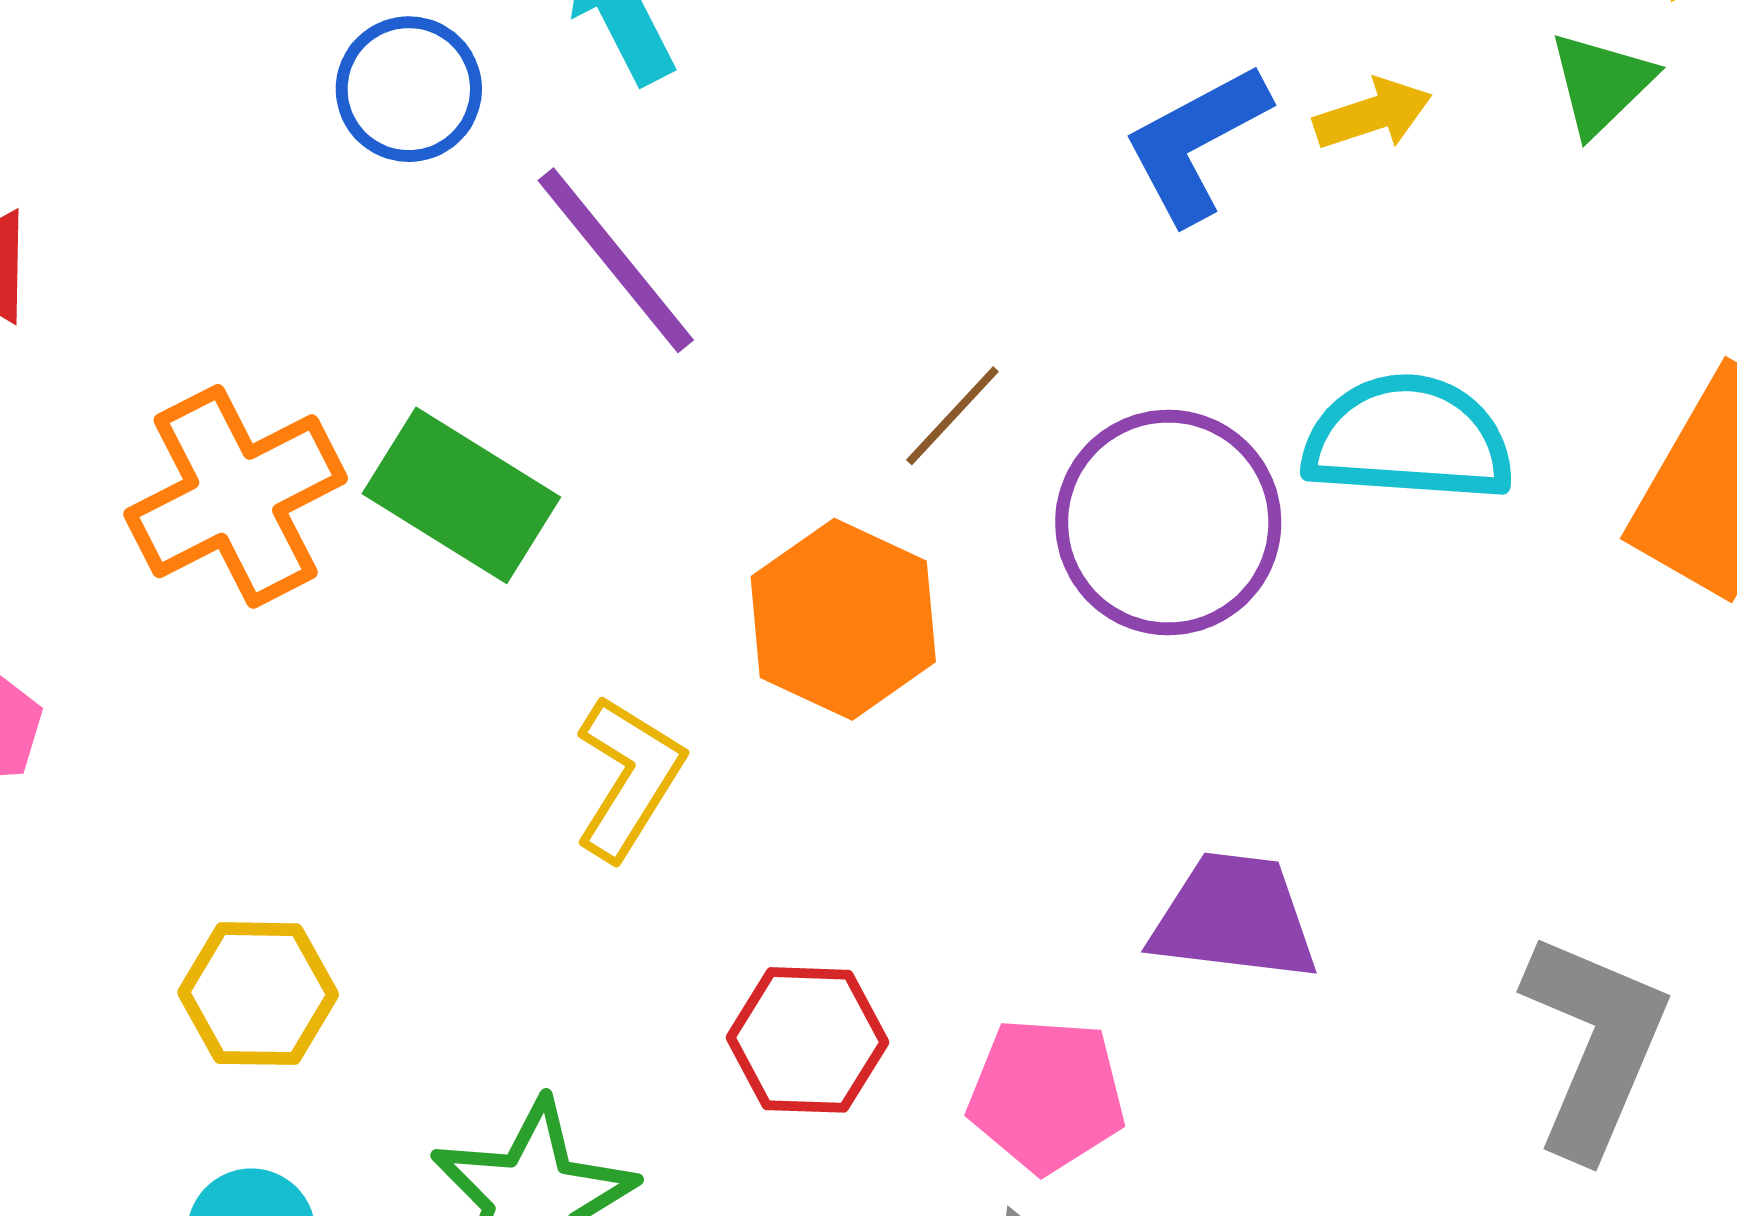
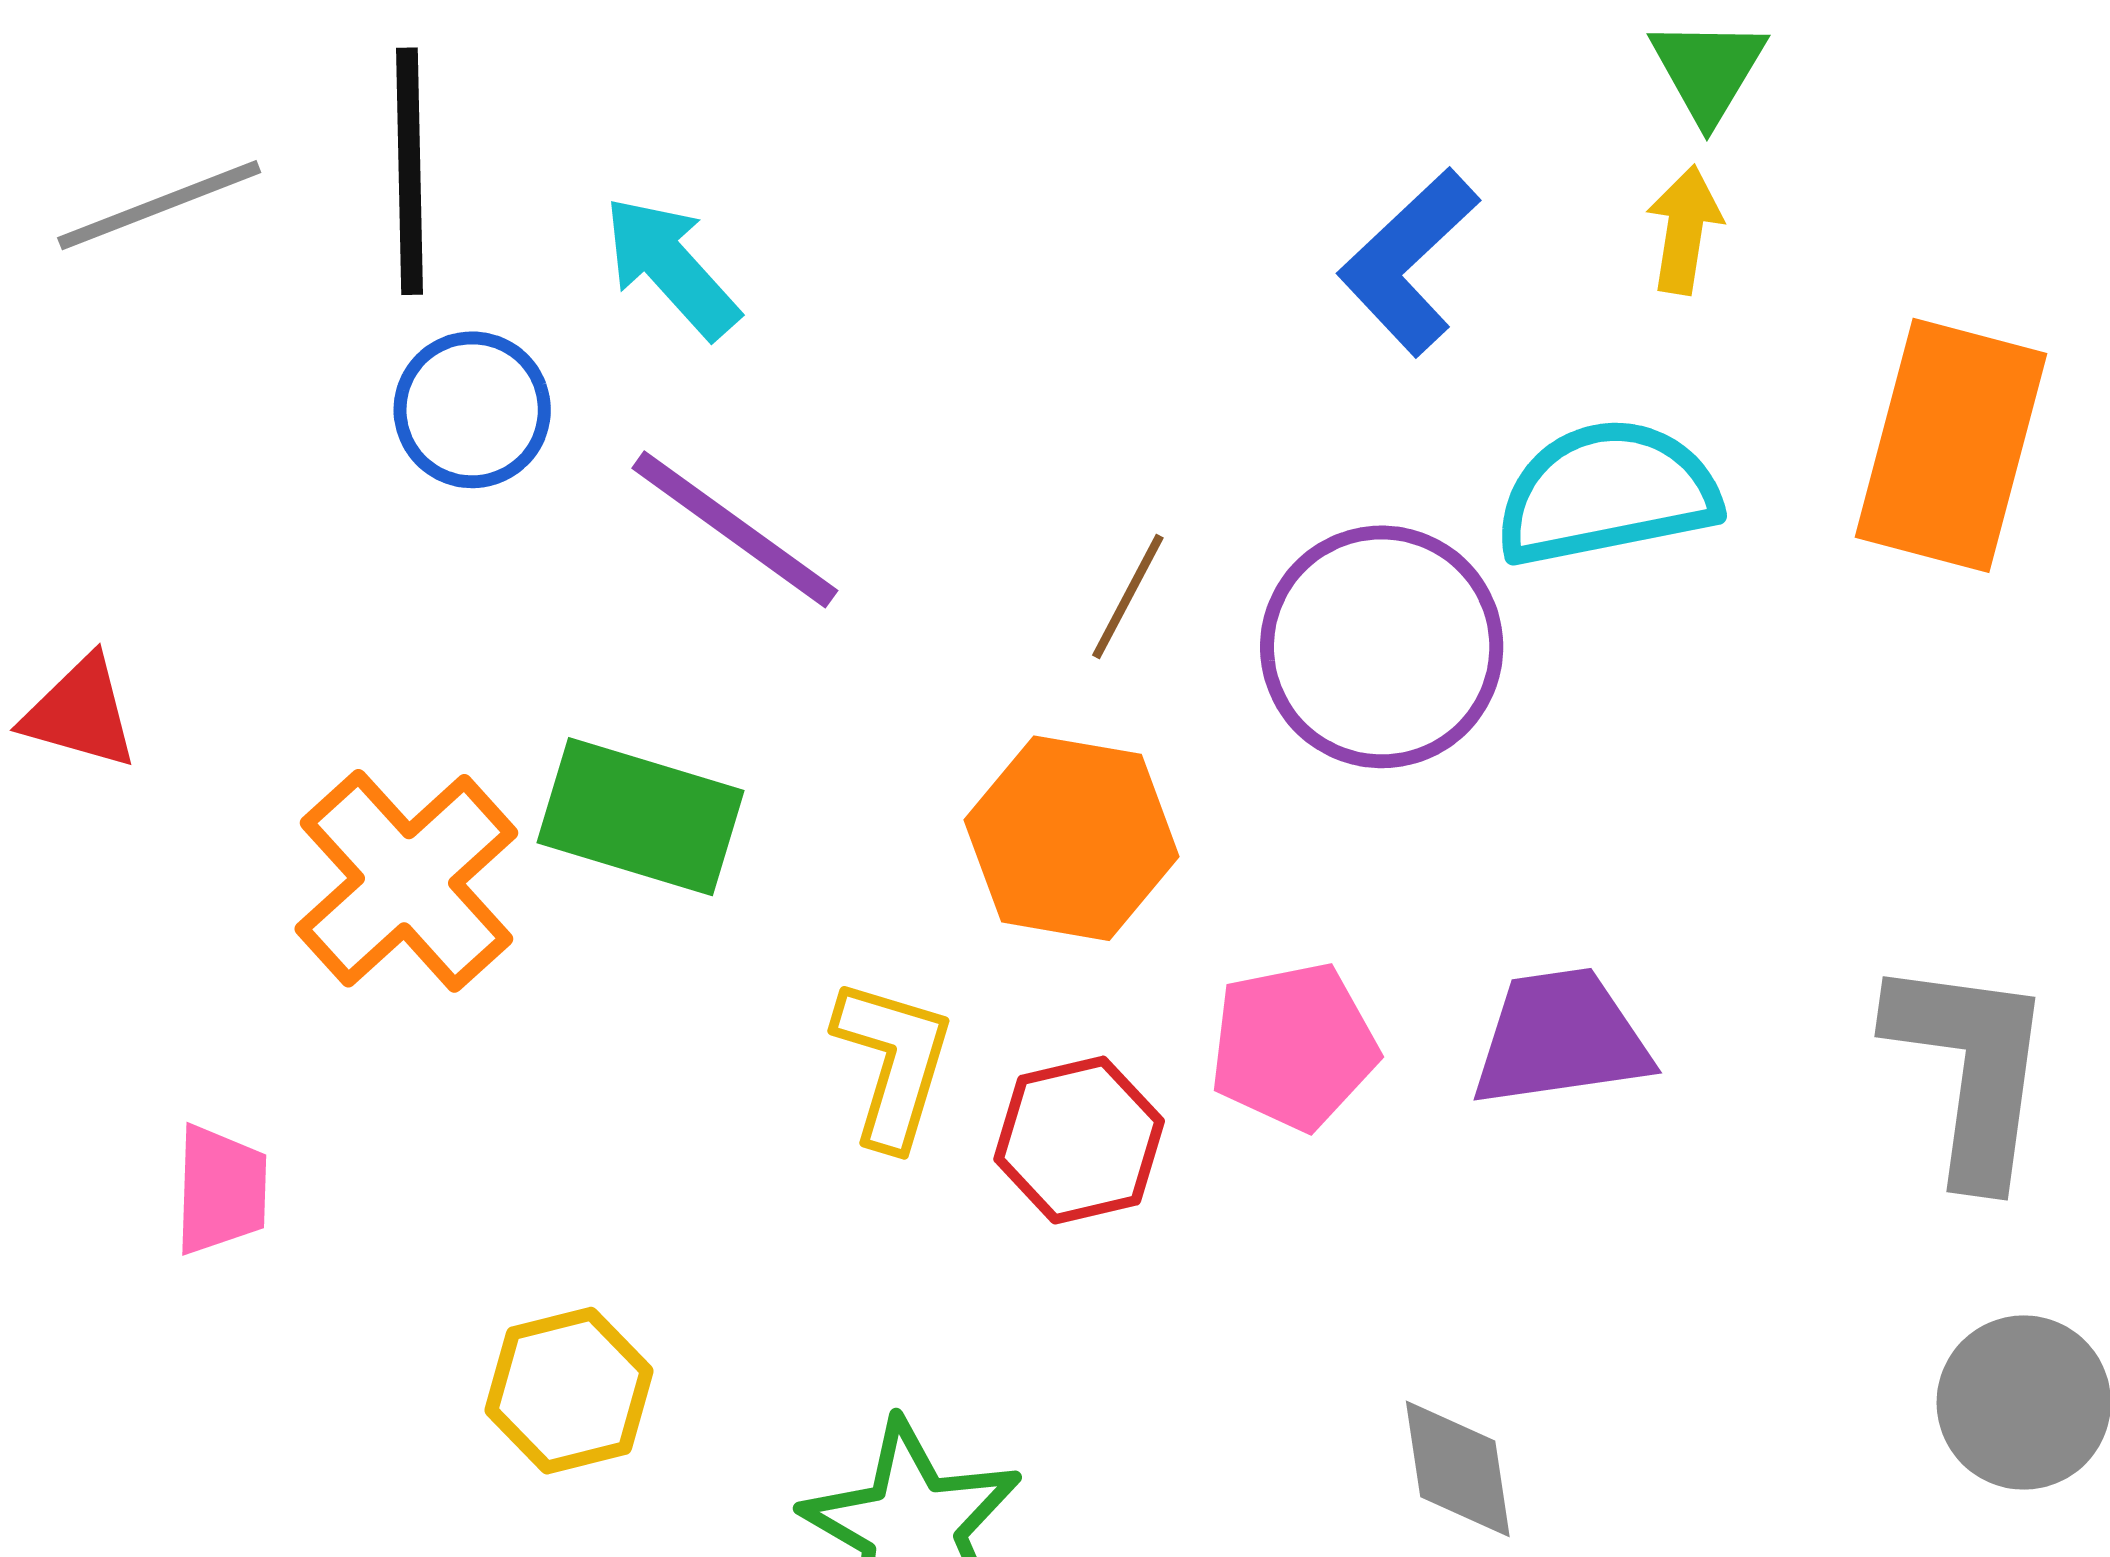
yellow arrow: (1373, 114) -> (1684, 230), moved, turned -48
blue L-shape: (1196, 143) -> (1409, 262), moved
red hexagon: (807, 1040) -> (1079, 1140), moved
pink pentagon: (1047, 1095) -> (1294, 1046), moved

